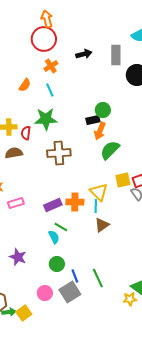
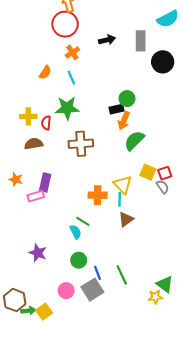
yellow square: (123, 180) -> (148, 172), turned 35
purple rectangle: (53, 205) -> (45, 183), moved, turned -54

